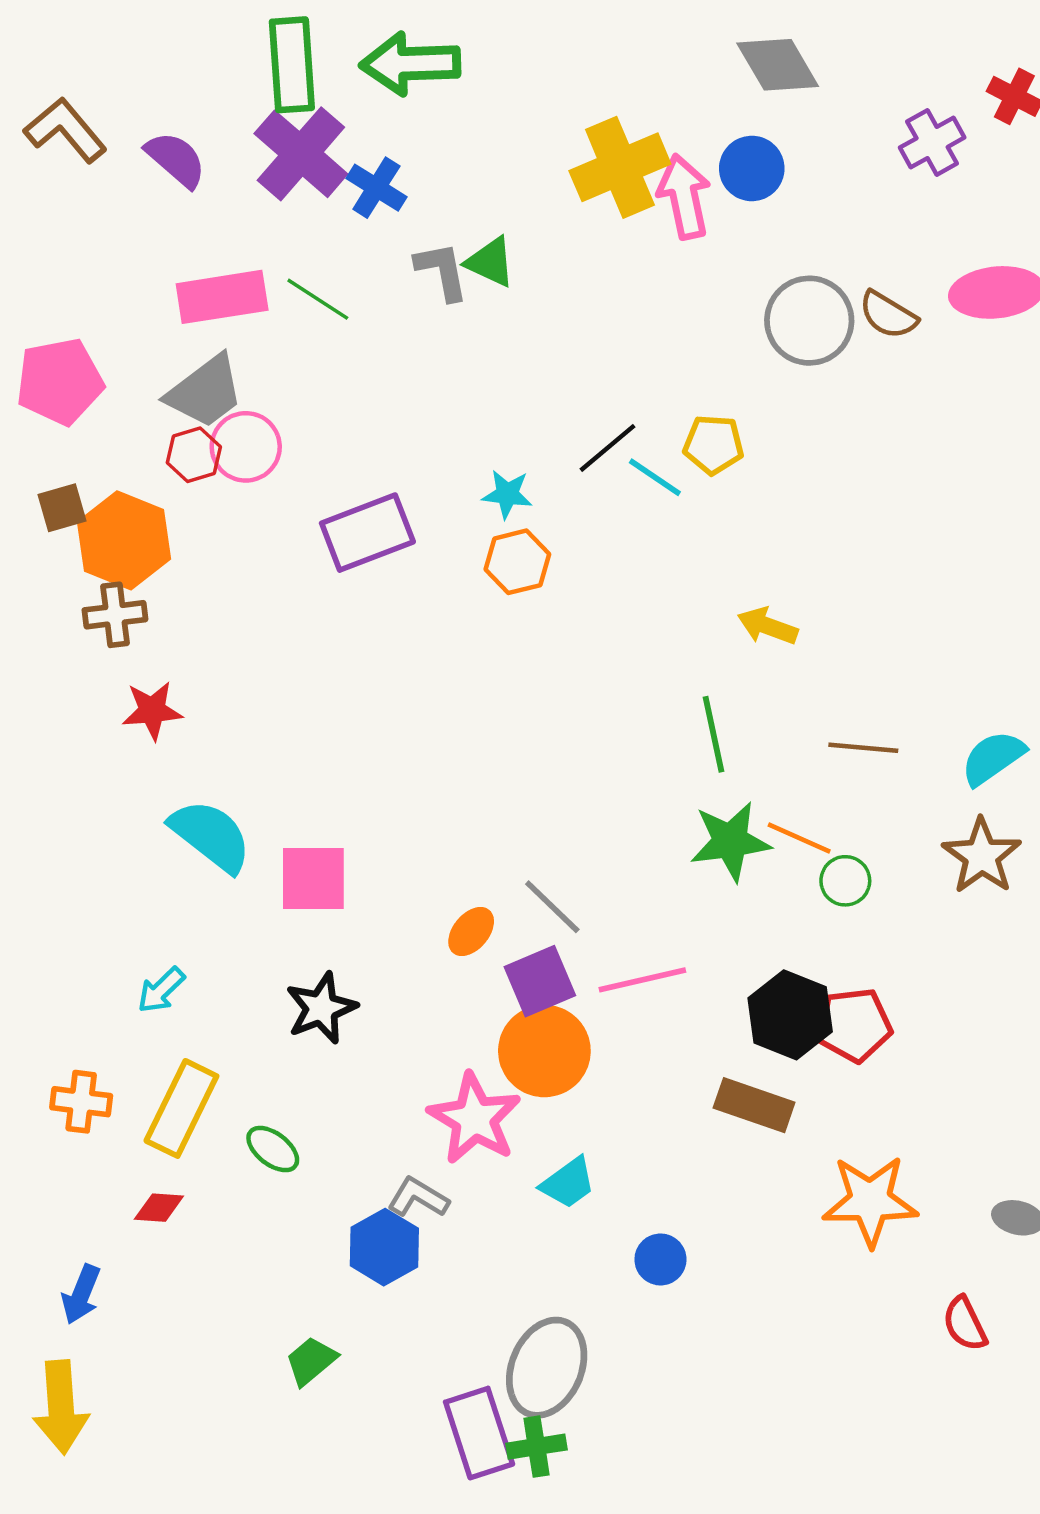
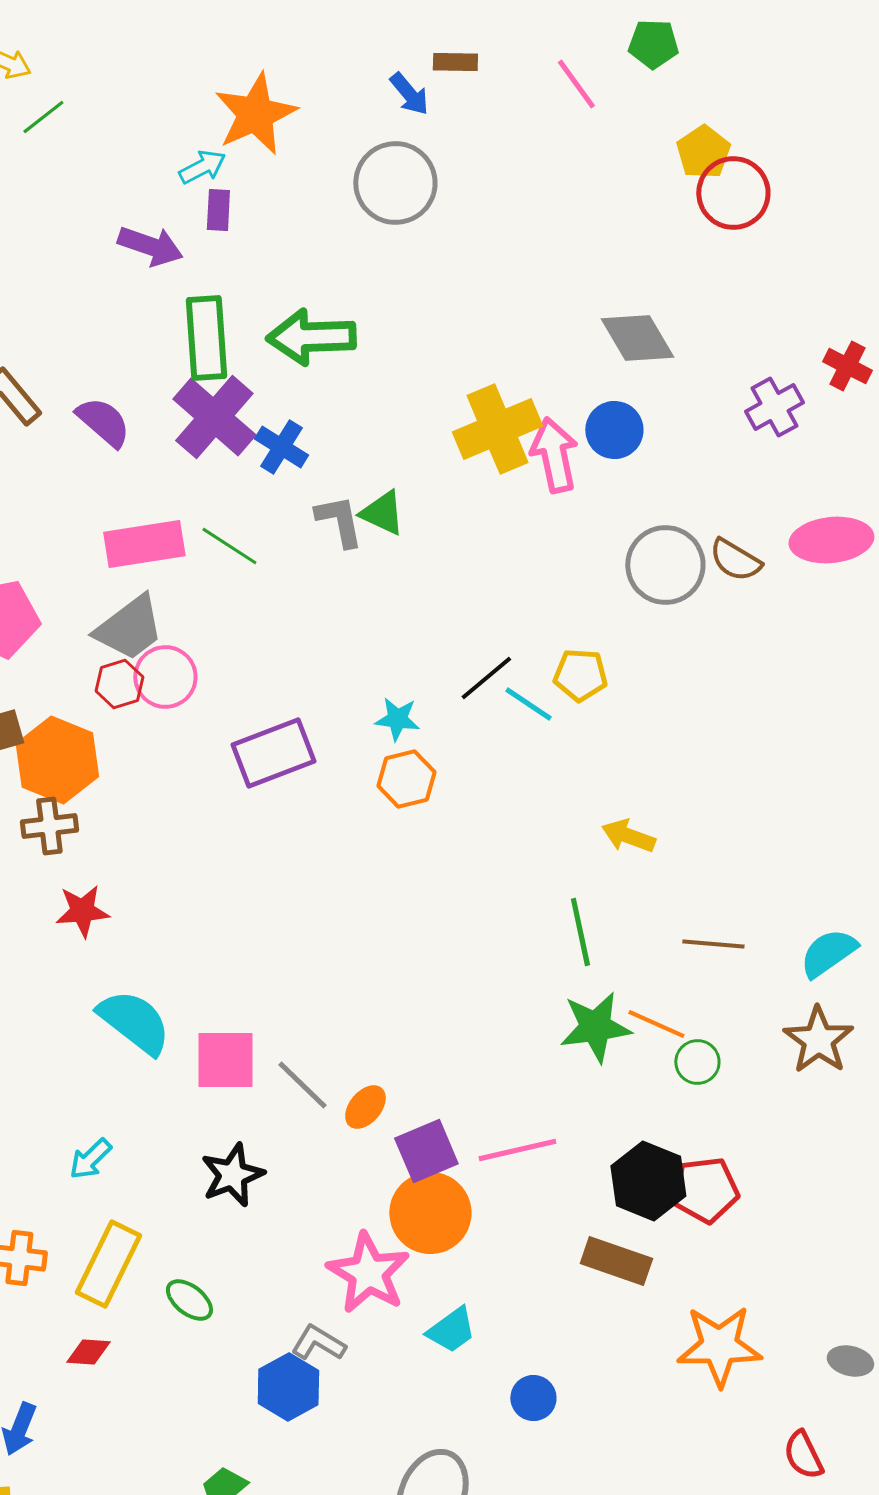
gray line: (552, 907) -> (302, 1085), moved

